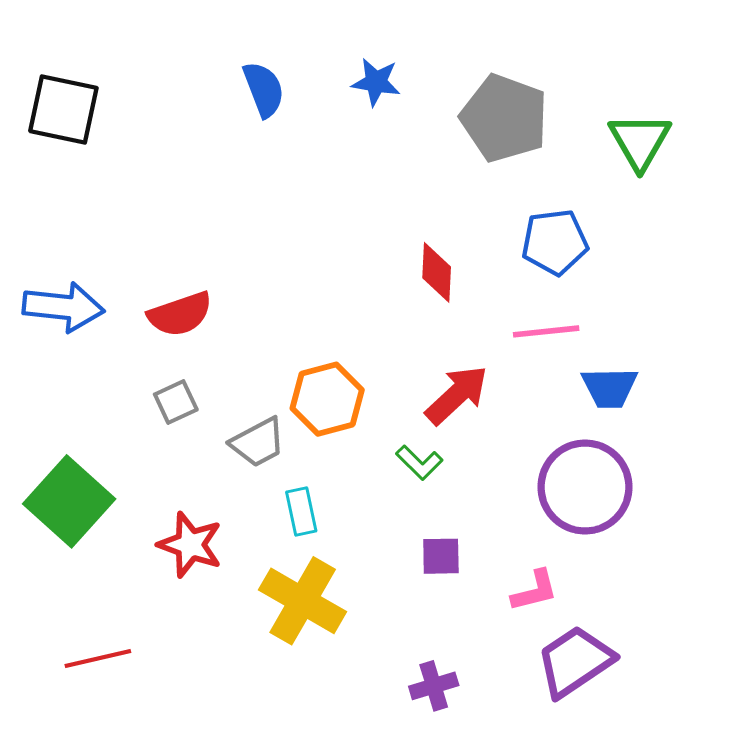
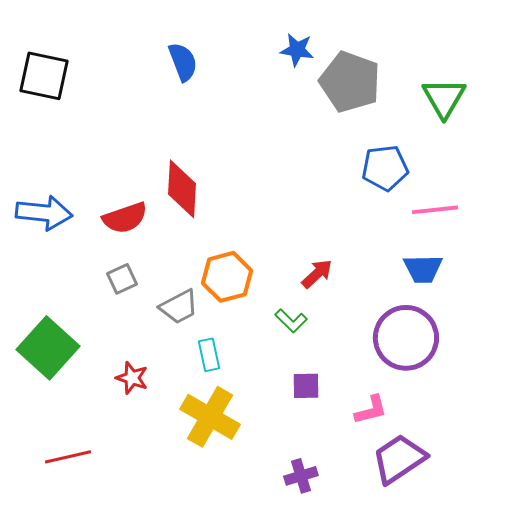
blue star: (376, 82) -> (297, 50), moved
red diamond: (437, 272) -> (182, 189), moved, size x1.4
pink line: (546, 331) -> (435, 210), moved
red arrow: (457, 395) -> (317, 274), size x0.7
red star: (190, 545) -> (132, 378), size x0.7

